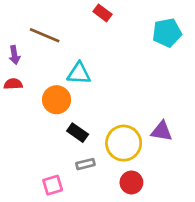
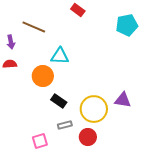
red circle: (131, 182) -> (88, 137), moved

